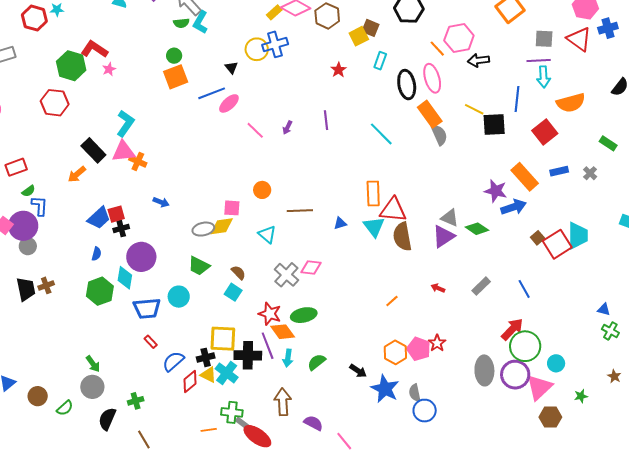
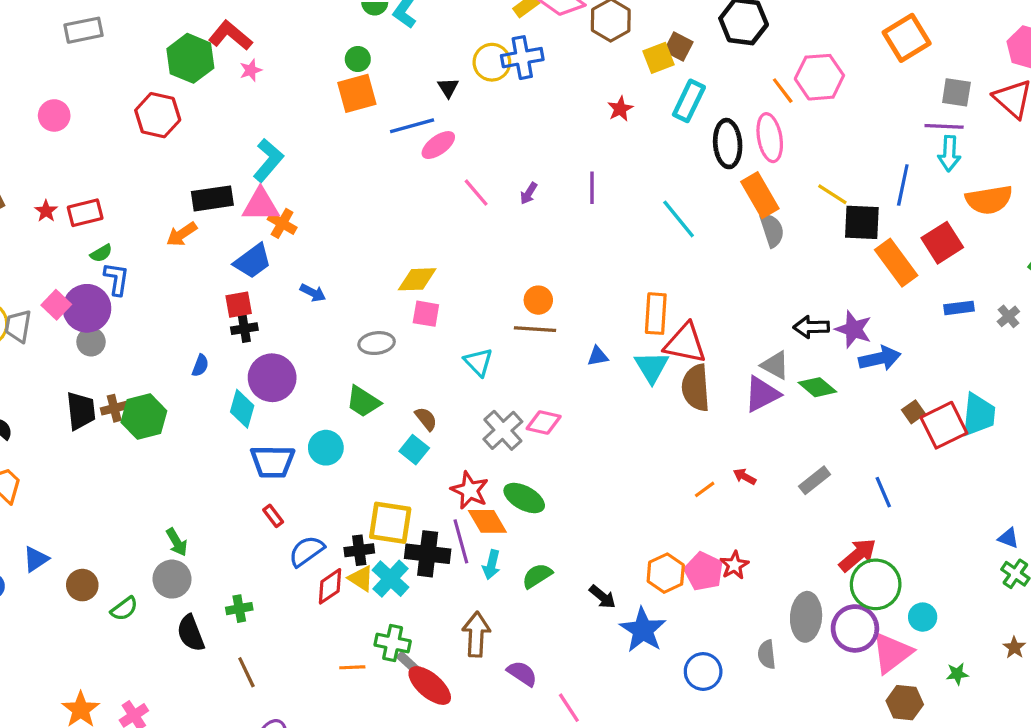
black arrow: (478, 60) -> (811, 327), moved
cyan rectangle: (380, 61) -> (689, 101), size x1.4
black rectangle: (93, 150) -> (212, 198), turned -60
orange rectangle: (525, 177) -> (896, 263), moved
orange circle: (262, 190) -> (538, 300), moved
blue trapezoid: (99, 218) -> (253, 261), moved
yellow diamond: (222, 226) -> (417, 279), moved
green hexagon: (100, 291) -> (144, 417), moved
orange line: (392, 301) -> (705, 489), moved
green ellipse: (304, 315) -> (524, 498), turned 35
gray semicircle: (415, 393) -> (767, 654), moved
black semicircle: (107, 419) -> (191, 633), turned -50

